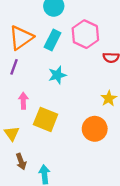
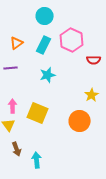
orange triangle: (21, 38) -> (17, 43), size x0.6
purple line: (14, 67) -> (11, 68), turned 64
pink arrow: (23, 101) -> (13, 106), moved

